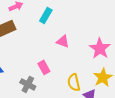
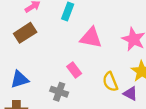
pink triangle: (63, 41) -> (91, 38), size x1.5

